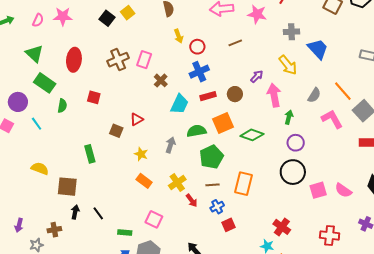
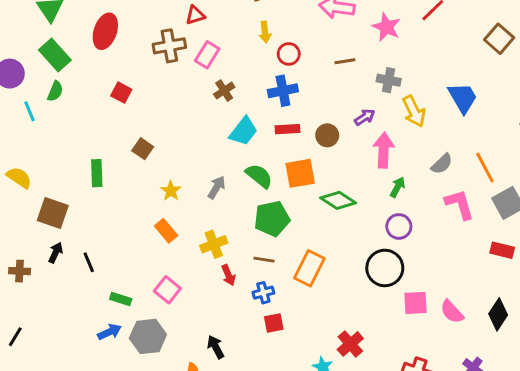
gray cross: (292, 32) -> (389, 80), moved
green semicircle: (62, 106) -> (55, 91), moved
red triangle: (137, 119) -> (195, 15), moved
green semicircle: (197, 131) -> (259, 176), turned 36

